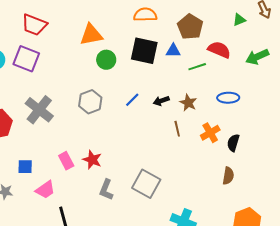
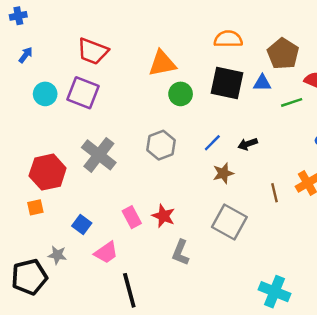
brown star: (188, 103) -> (223, 173), moved, turned 30
brown line: (177, 129) -> (274, 193), moved
blue square: (25, 167) -> (82, 224), turned 35
gray square: (146, 184) -> (229, 222), moved

